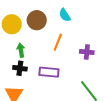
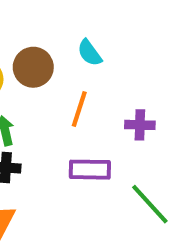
purple rectangle: (49, 72) -> (90, 170), moved

